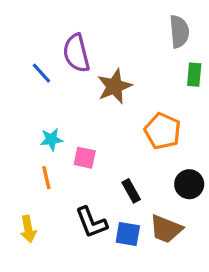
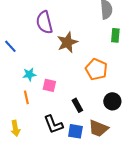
blue line: (41, 73) -> (10, 46), moved

